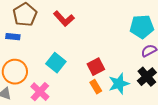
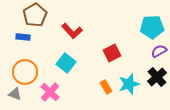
red L-shape: (64, 19) -> (72, 31), moved
red square: (96, 67) -> (112, 53), moved

